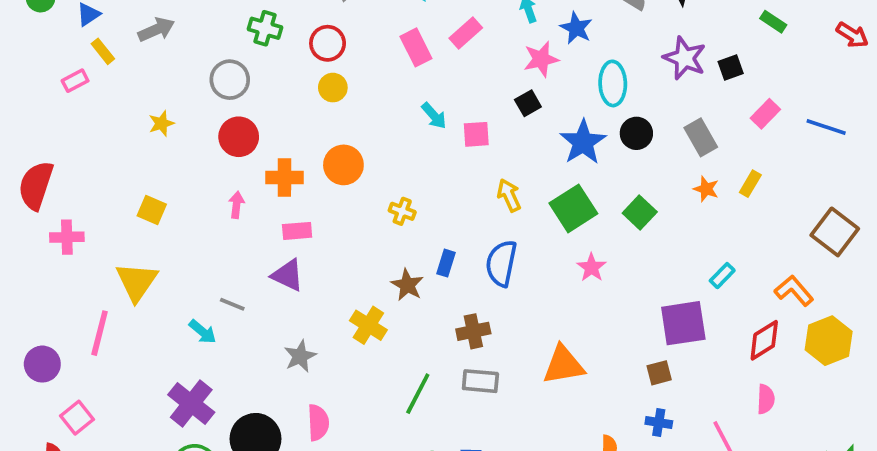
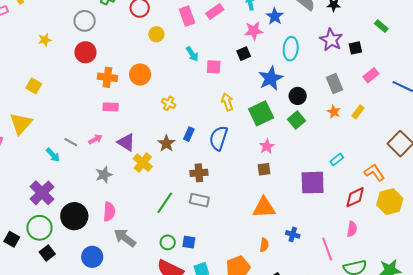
yellow circle: (333, 88) -> (156, 34), moved
black circle: (636, 133) -> (298, 96), moved
pink arrow: (236, 205) -> (95, 139), moved, turned 48
purple triangle: (288, 275) -> (126, 142), moved
orange triangle: (563, 365) -> (264, 208), moved
brown square: (659, 373) -> (264, 169), moved

